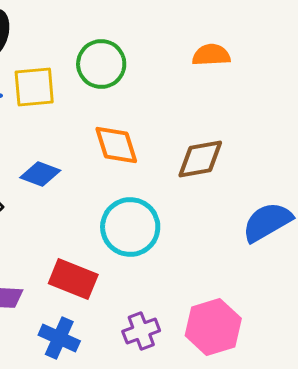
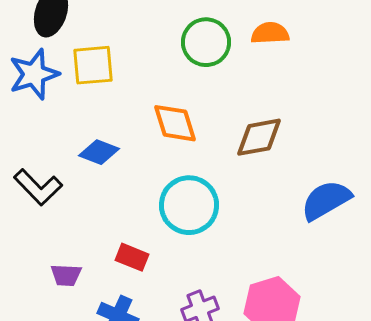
green circle: (101, 64) -> (206, 42), moved
red rectangle: (73, 279) -> (132, 257), size x0.7

